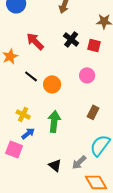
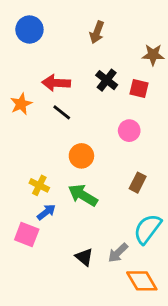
red arrow: (35, 41) -> (56, 83), turned -42
black line: (31, 76) -> (62, 112), moved
orange circle: (52, 84) -> (81, 156), moved
green arrow: (54, 121) -> (83, 195), turned -65

